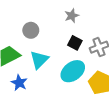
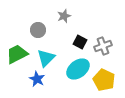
gray star: (72, 16) -> (64, 16), moved
blue star: (19, 83) -> (37, 79), moved

